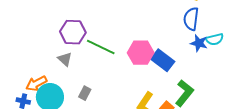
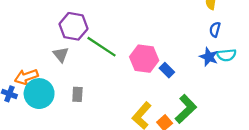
blue semicircle: (191, 19) -> (215, 30), moved, size x0.6
blue rectangle: (163, 60) -> (167, 70), size x0.6
gray rectangle: (85, 93) -> (77, 94), turned -32

